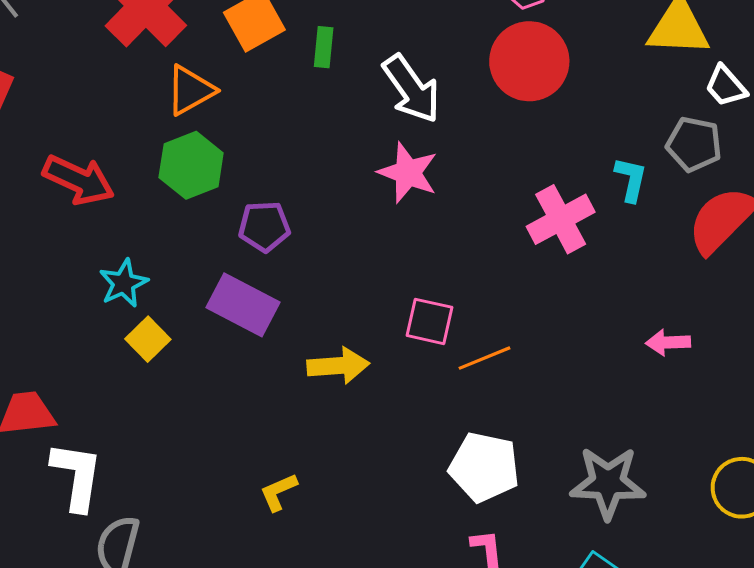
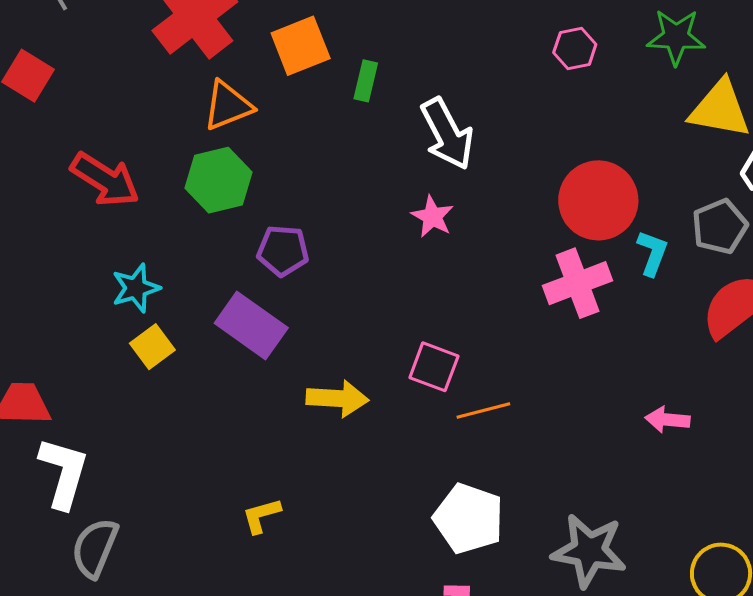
red circle: (529, 61) -> (598, 200), moved
gray pentagon: (694, 144) -> (720, 227), turned 30
pink star: (408, 173) -> (432, 217), size x0.7

